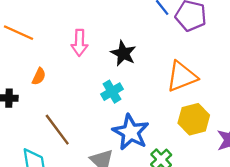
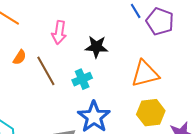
black star: (123, 53) -> (96, 47), turned -30
brown line: (57, 130) -> (46, 71), moved

